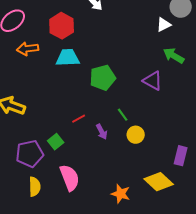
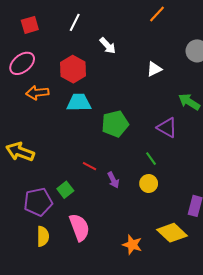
white triangle: (164, 25) -> (154, 69), moved
green line: (123, 115) -> (151, 159), moved
red line: (79, 119) -> (90, 166), turned 56

